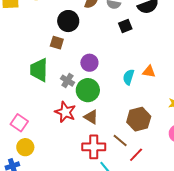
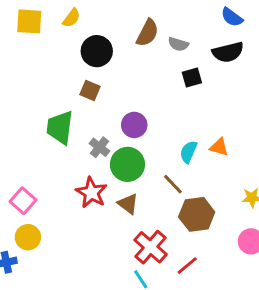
black circle: (68, 21) -> (97, 51), moved
brown line: (120, 141) -> (173, 184), moved
red cross: (94, 147) -> (151, 247), moved, turned 35

